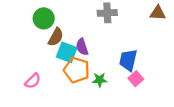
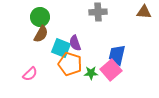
brown semicircle: (56, 37) -> (41, 34), moved
pink square: (136, 79) -> (111, 70), moved, size x1.5

